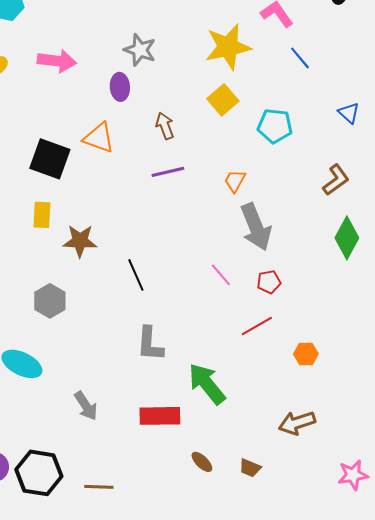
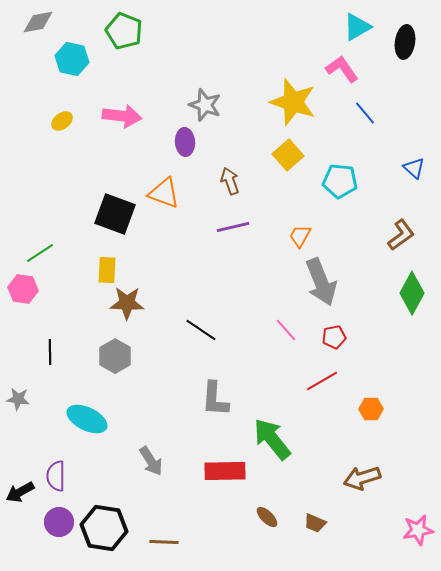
yellow star: (228, 47) -> (293, 102), turned 30
brown star: (80, 241) -> (127, 303), moved
black line: (136, 275) -> (201, 330), turned -32

